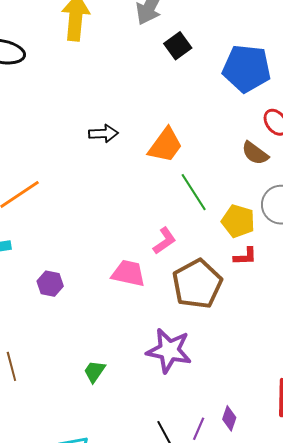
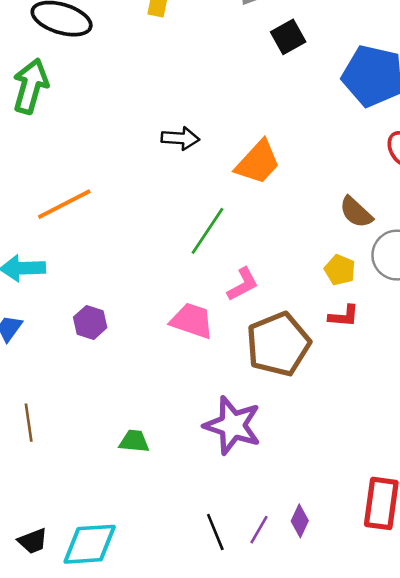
brown semicircle: (255, 153) -> (356, 212), moved
green line: (194, 192) -> (207, 231), moved, turned 60
yellow pentagon: (238, 221) -> (340, 270), size x0.7
green trapezoid: (94, 371) -> (134, 441), turned 55

